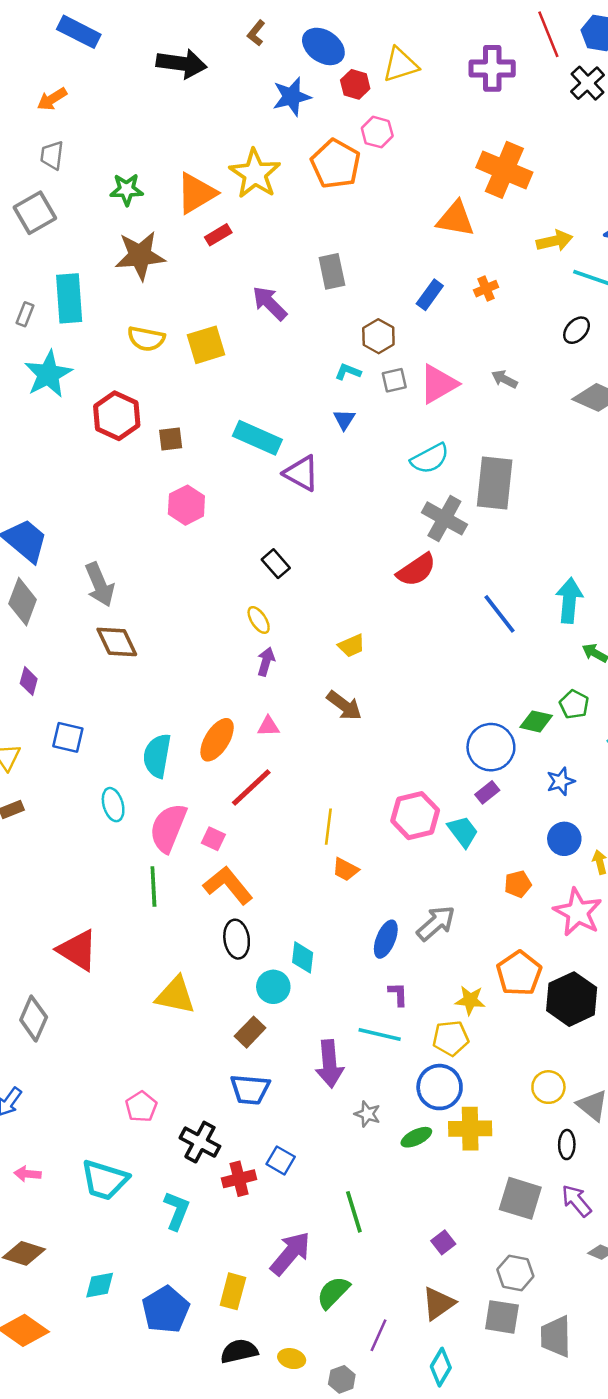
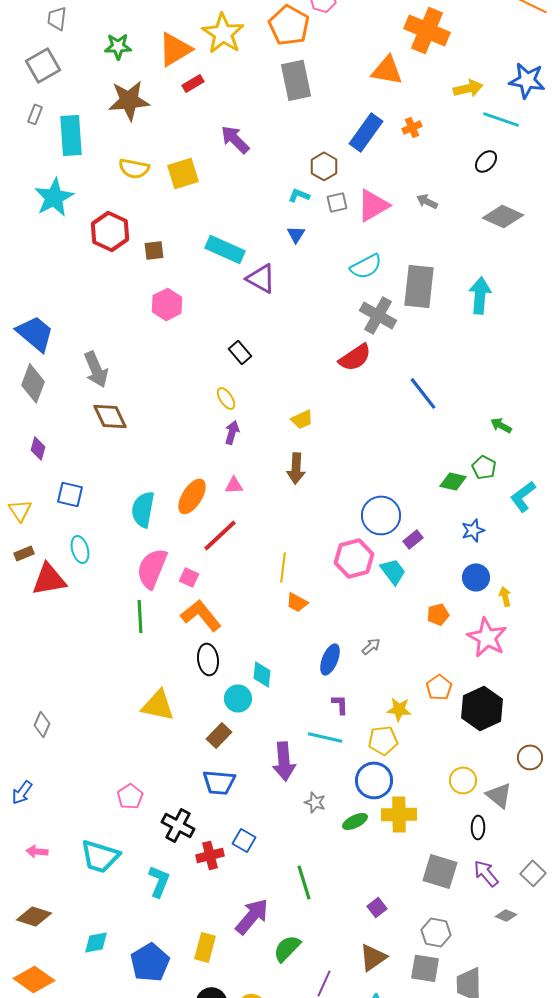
gray rectangle: (332, 271) -> (296, 80), moved, size x1.4
blue rectangle: (430, 295) -> (366, 132), size x1.5
gray rectangle: (25, 314) -> (35, 114), moved
cyan arrow: (569, 600) -> (480, 295), moved
brown arrow: (344, 706) -> (296, 468), turned 56
blue circle: (491, 747) -> (381, 515), moved
cyan ellipse: (113, 805) -> (80, 549), moved
gray arrow: (436, 923) -> (371, 646), size x0.6
red triangle: (78, 950) -> (49, 579), moved, turned -42
orange pentagon: (519, 973) -> (439, 687), size x0.7
gray diamond: (34, 1019) -> (42, 724), size x0.7

